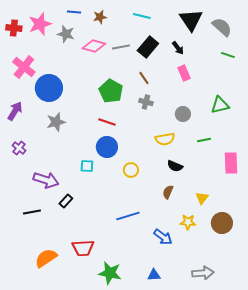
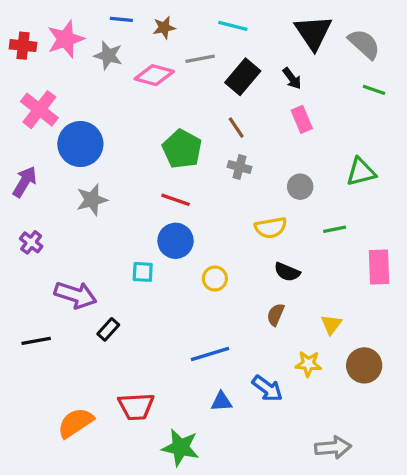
gray line: (121, 47) -> (200, 59), moved
black line: (32, 212) -> (36, 341), moved
blue triangle: (154, 275) -> (221, 402), moved

